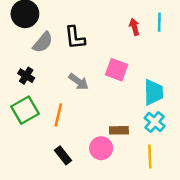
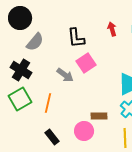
black L-shape: (75, 38) -> (76, 38), moved
pink square: (117, 70) -> (86, 63), moved, turned 36
black cross: (26, 76) -> (21, 70), size x1.5

